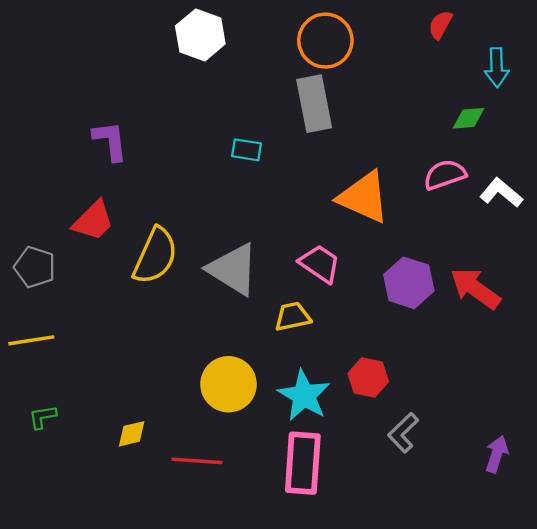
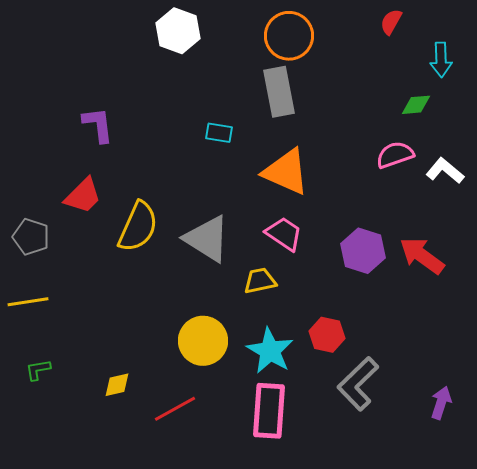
orange triangle: (364, 197) -> (286, 172), moved
gray L-shape: (403, 433) -> (358, 384), size x1.5
red line: (197, 461) -> (175, 409), turned -33

